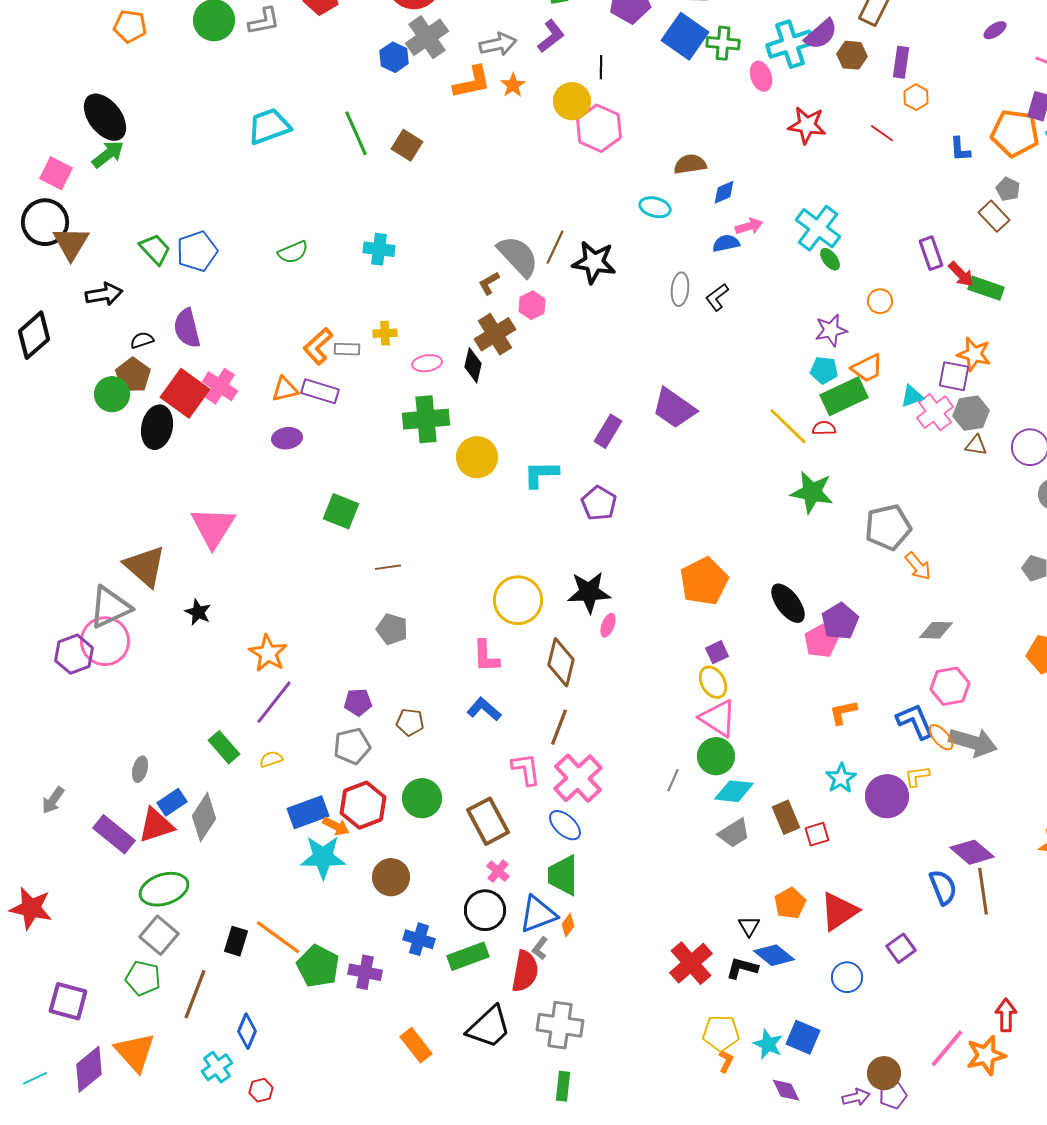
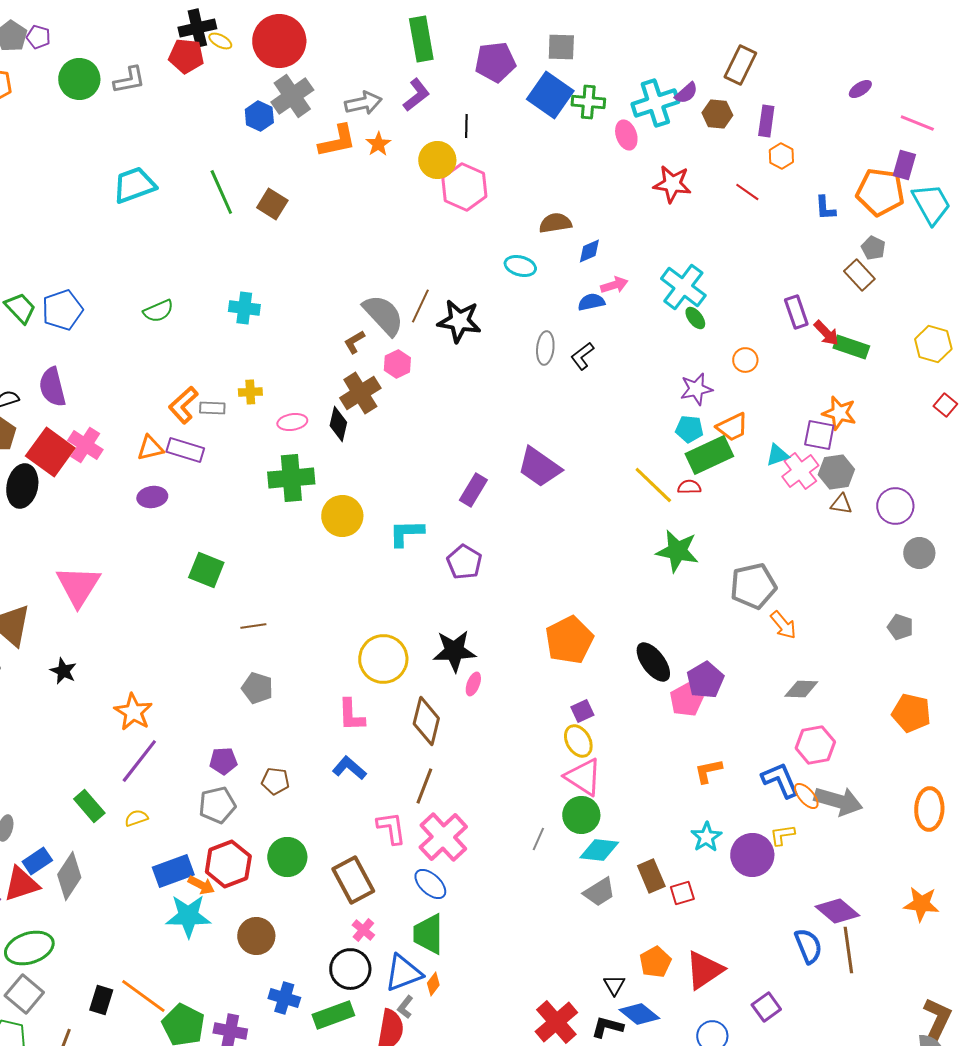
purple semicircle: (821, 34) -> (686, 93), size x0.7

